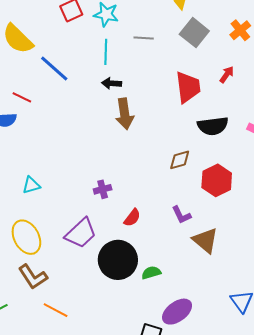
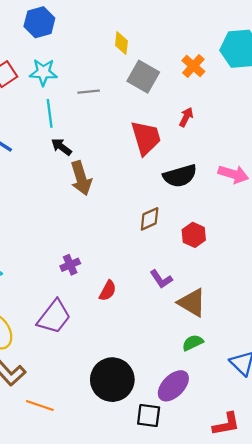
black arrow: (112, 83) -> (61, 147), turned 42
red hexagon: (217, 180) -> (194, 235), size x0.7
black circle: (118, 260) -> (112, 380), moved
green semicircle: (151, 273) -> (193, 343), moved

